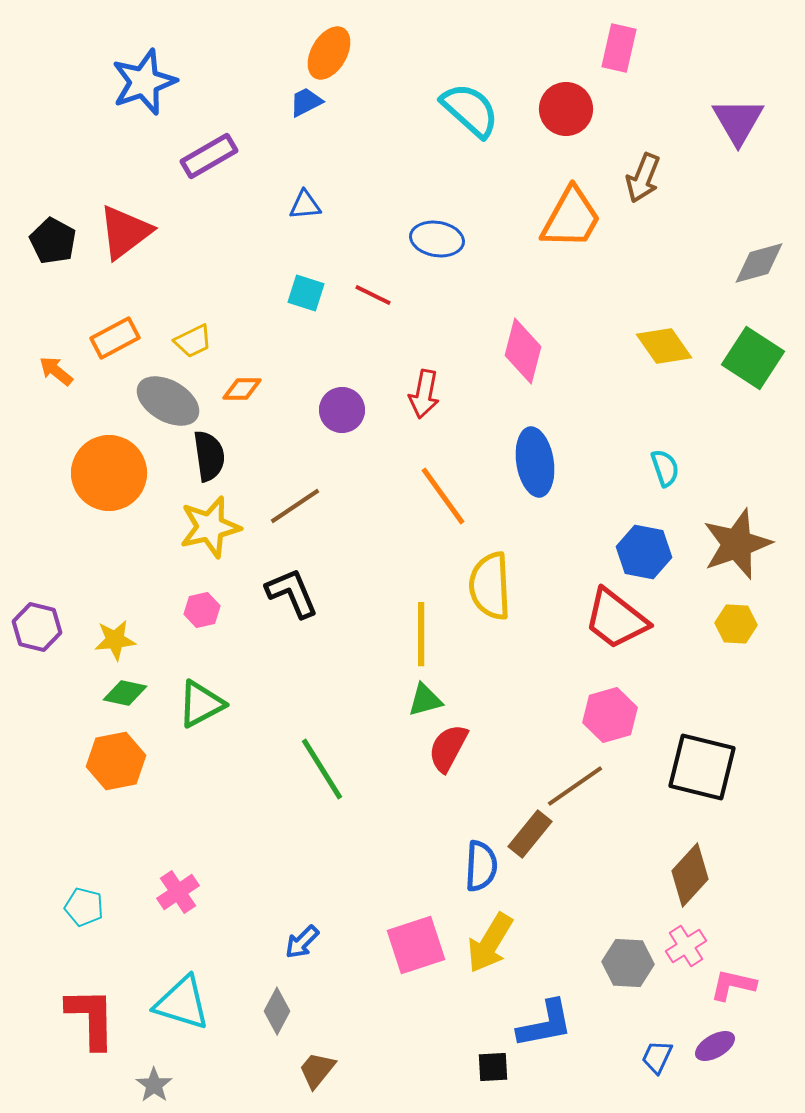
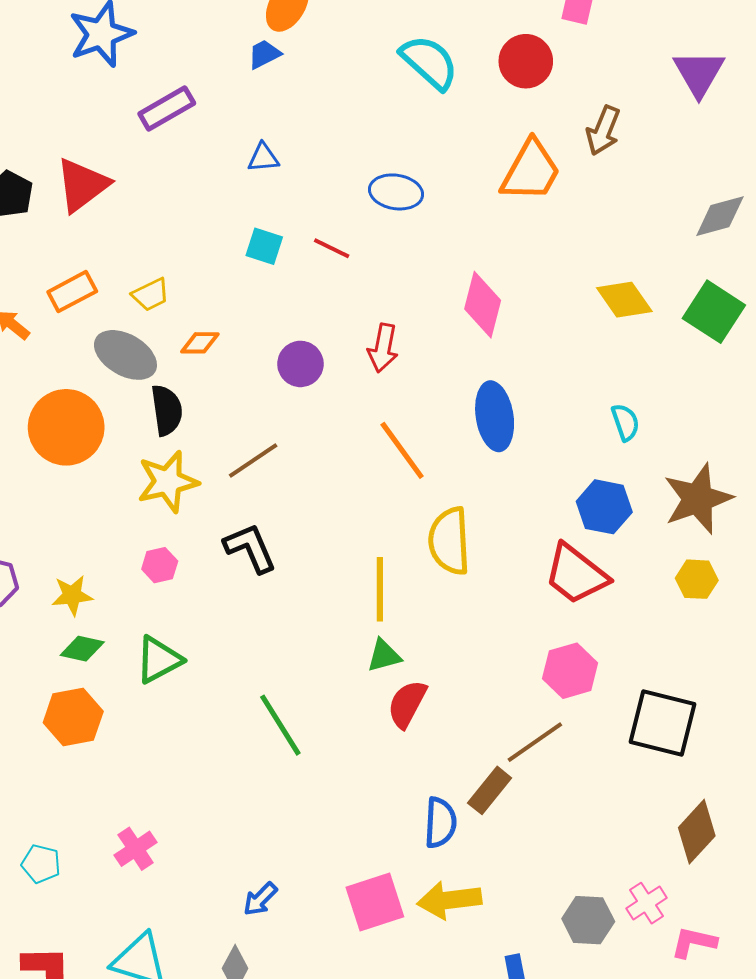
brown diamond: (690, 875) -> (697, 832), moved
yellow arrow: (490, 943) -> (449, 900), turned 52

